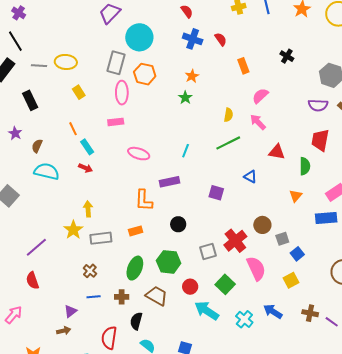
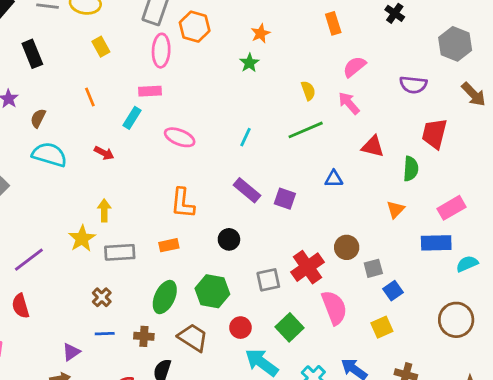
purple semicircle: (318, 105) -> (413, 85), moved
yellow semicircle: (228, 115) -> (308, 91), turned -32
cyan rectangle: (87, 147) -> (132, 118), moved, turned 63
blue triangle: (250, 177) -> (334, 179), turned -32
purple rectangle: (170, 182) -> (247, 190), moved, turned 48

